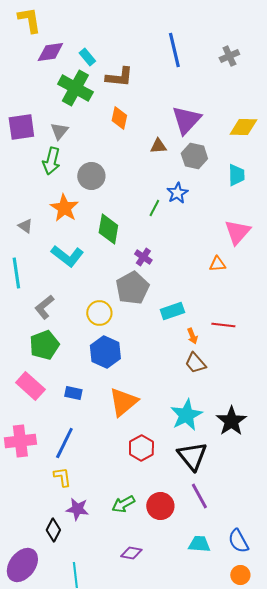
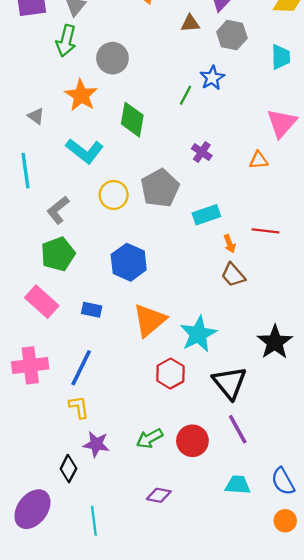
purple cross: (143, 257) -> (202, 152), moved
yellow circle: (99, 313) -> (114, 195), moved
cyan star: (186, 415) -> (198, 334), moved

